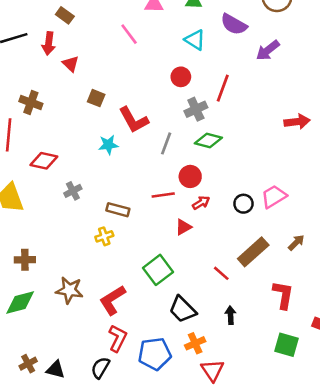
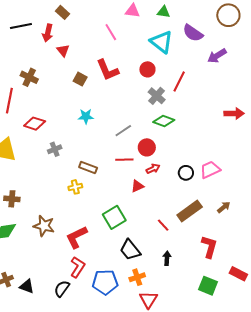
cyan triangle: (195, 40) -> (161, 42), size x1.4
gray cross: (196, 109) -> (157, 96), turned -30
red L-shape: (134, 120) -> (107, 70), moved
gray line: (166, 143) -> (123, 131), moved, turned 30

